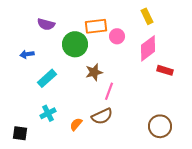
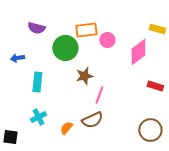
yellow rectangle: (147, 16) -> (157, 29), moved, turned -49
red rectangle: (165, 70) -> (155, 86), moved
cyan rectangle: (47, 78) -> (37, 82), turned -42

